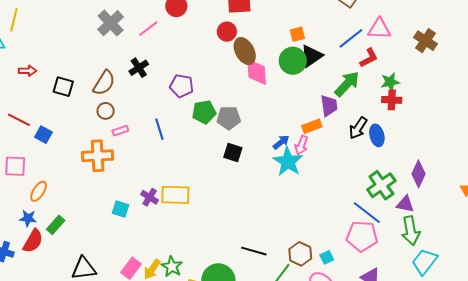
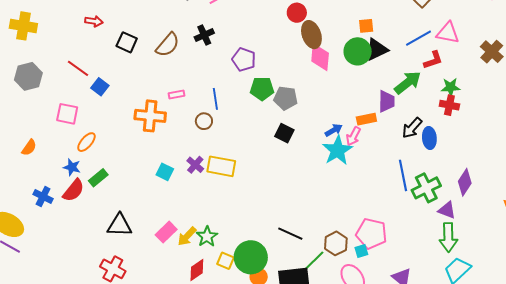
brown circle: (106, 111) -> (204, 121), moved
blue line: (367, 213) -> (403, 175), moved, turned 32
pink pentagon: (362, 236) -> (371, 234), moved

